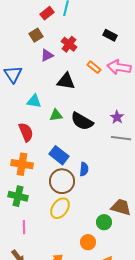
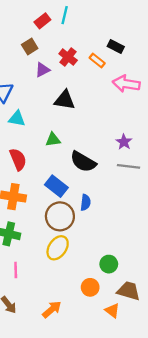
orange rectangle: (94, 67) -> (97, 60), moved
cyan triangle: (34, 101) -> (17, 119), moved
black semicircle: (82, 121) -> (83, 162), moved
brown trapezoid: (121, 207) -> (129, 291), moved

